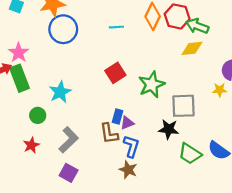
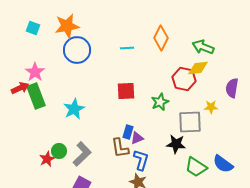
red hexagon: (177, 16) -> (184, 79), moved
red square: (115, 73) -> (126, 91), turned 30
green star: (152, 85) -> (160, 102), size x0.7
yellow star: (220, 90) -> (211, 107), moved
green circle: (38, 115) -> (59, 151), moved

